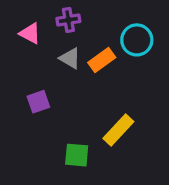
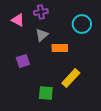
gray triangle: (70, 58) -> (42, 35), turned 48
orange rectangle: (102, 60) -> (60, 48), moved, turned 35

